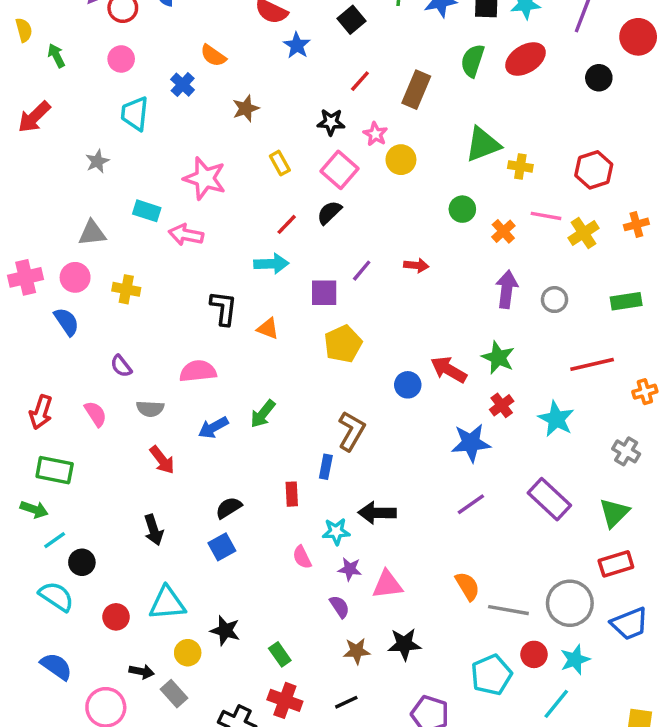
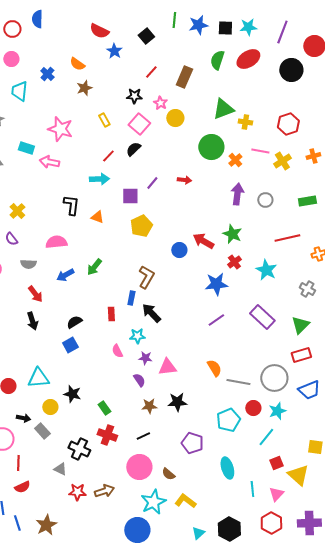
orange semicircle: (213, 56) -> (77, 64), moved
black circle: (599, 78) -> (291, 70), size x1.5
green circle: (462, 209) -> (211, 147), size x1.6
yellow cross: (126, 289) -> (17, 211), moved, turned 35
black arrow: (377, 513) -> (151, 313), moved, turned 45
black arrow: (154, 530) -> (32, 321), moved

